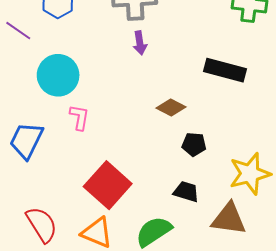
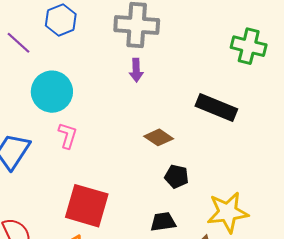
red square: (108, 185) -> (87, 206), turned -33
black trapezoid: (186, 192) -> (163, 222), turned -32

